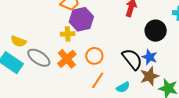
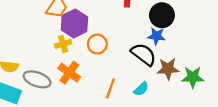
orange circle: (94, 56) -> (97, 44), moved
blue star: (150, 57) -> (156, 36), moved
brown star: (149, 76) -> (168, 69), turned 30

